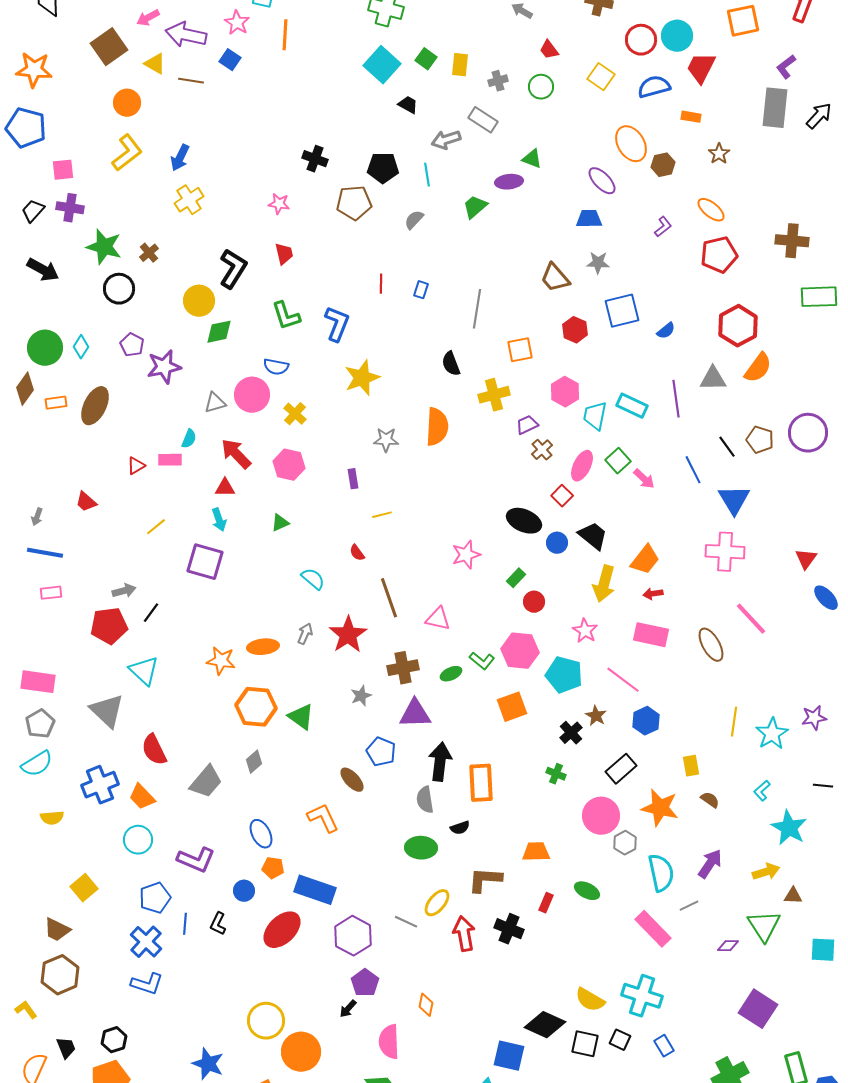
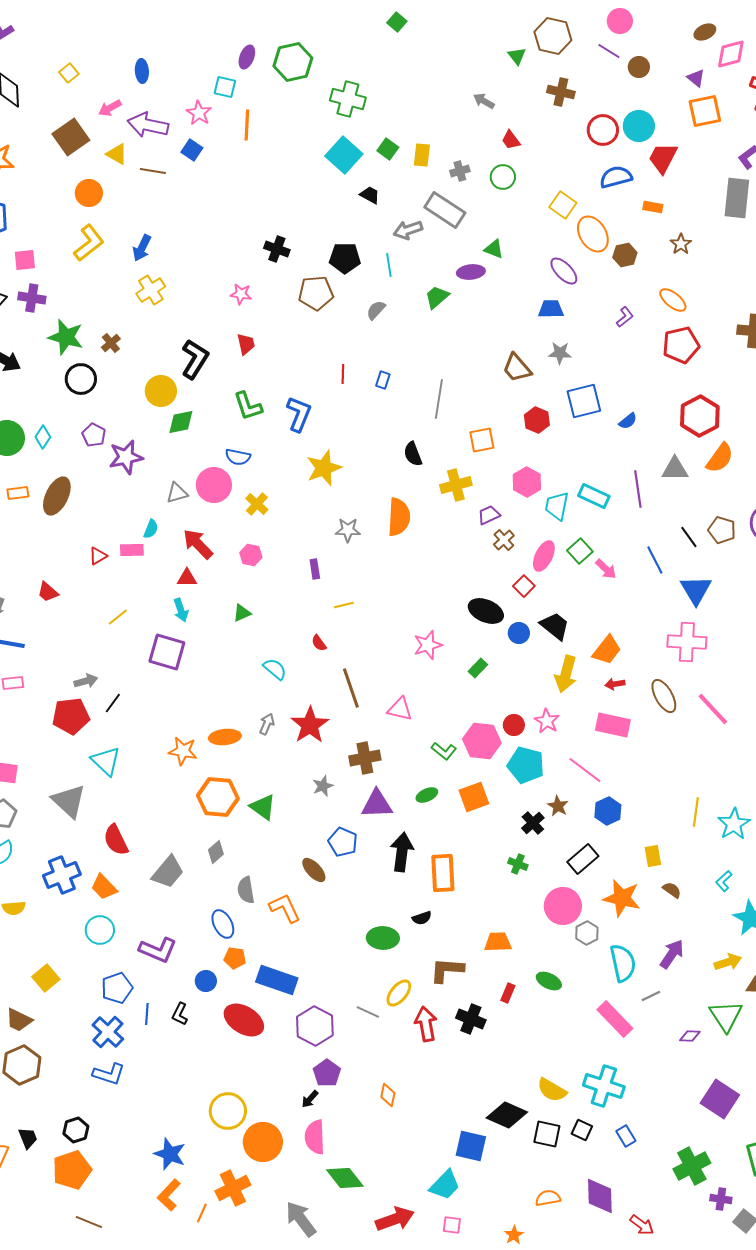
yellow square: (601, 77) -> (563, 205), moved
gray rectangle: (483, 120) -> (445, 210), size x1.4
pink hexagon: (289, 465) -> (251, 555), size x0.7
red circle: (534, 602) -> (514, 725), moved
brown ellipse: (711, 645) -> (664, 696), moved
green ellipse: (451, 674) -> (427, 795), moved
gray semicircle: (425, 800) -> (246, 890), moved
red ellipse: (282, 930) -> (244, 1020), turned 75
pink semicircle: (389, 1042) -> (315, 1137), moved

